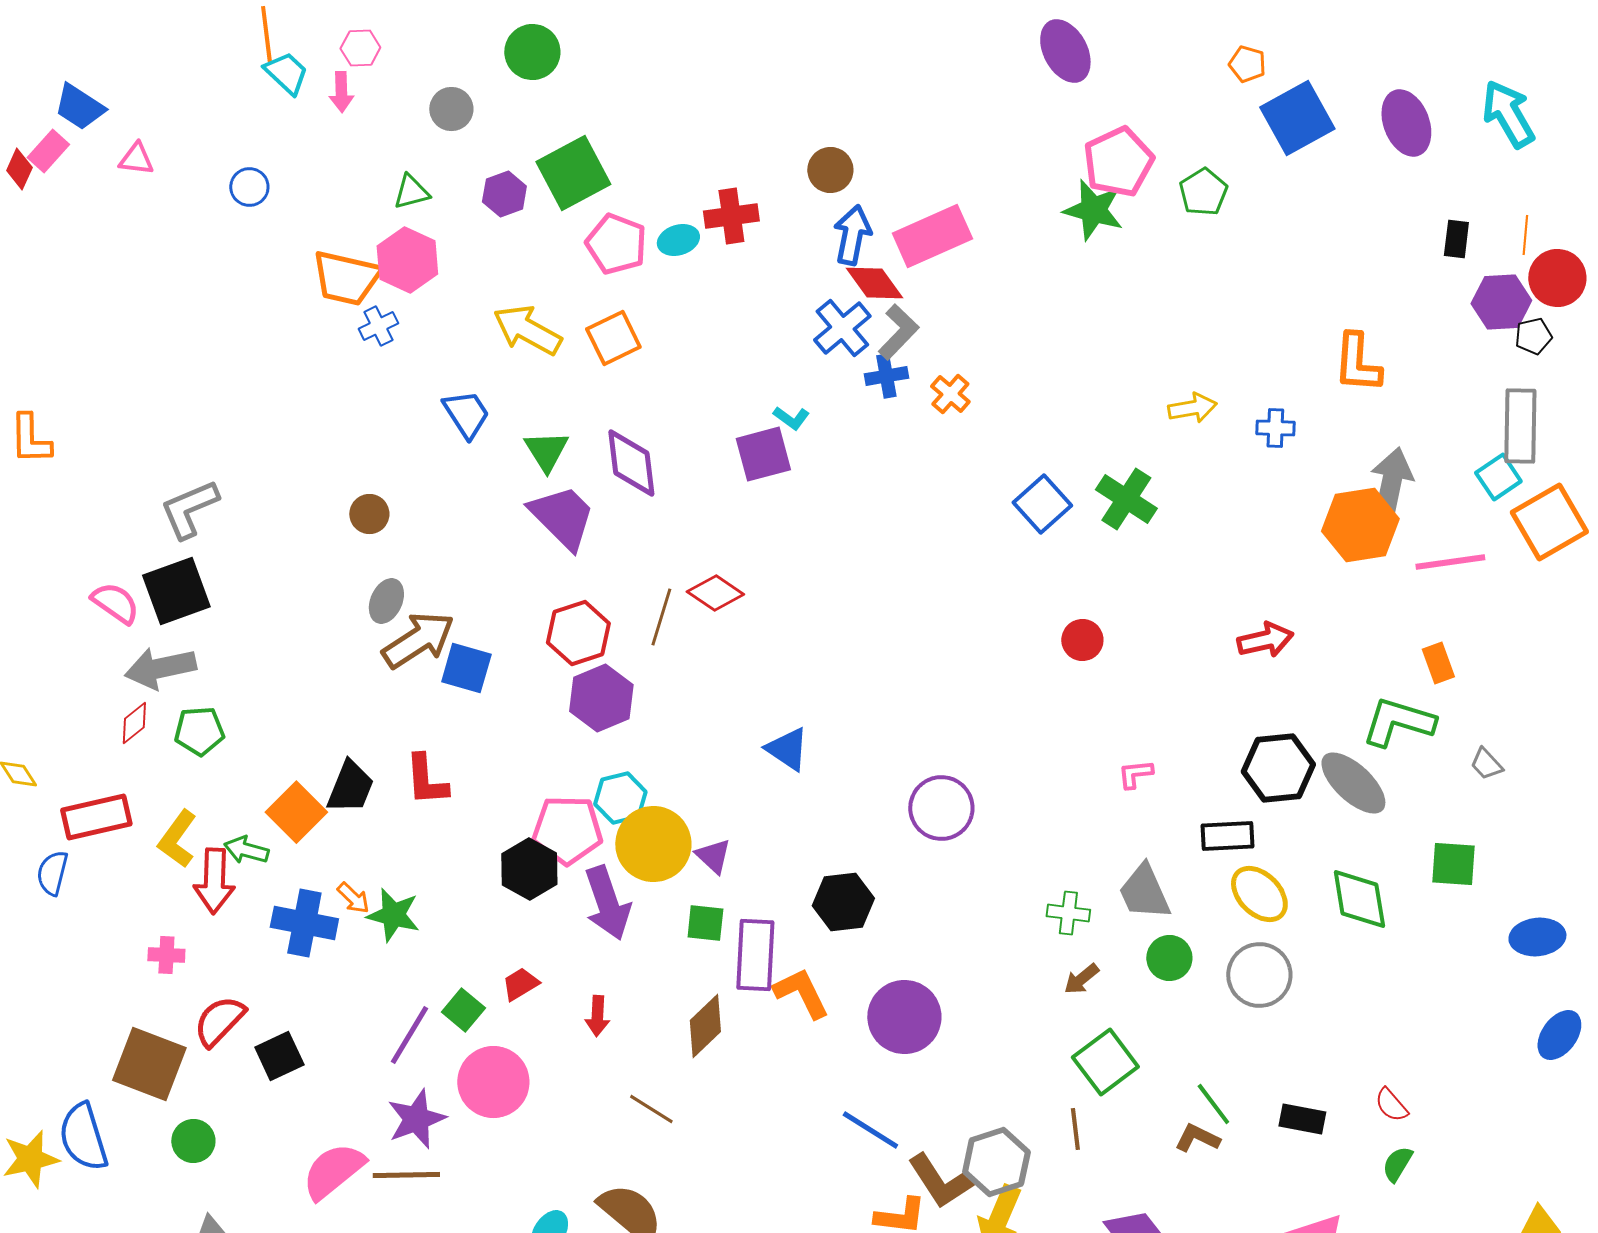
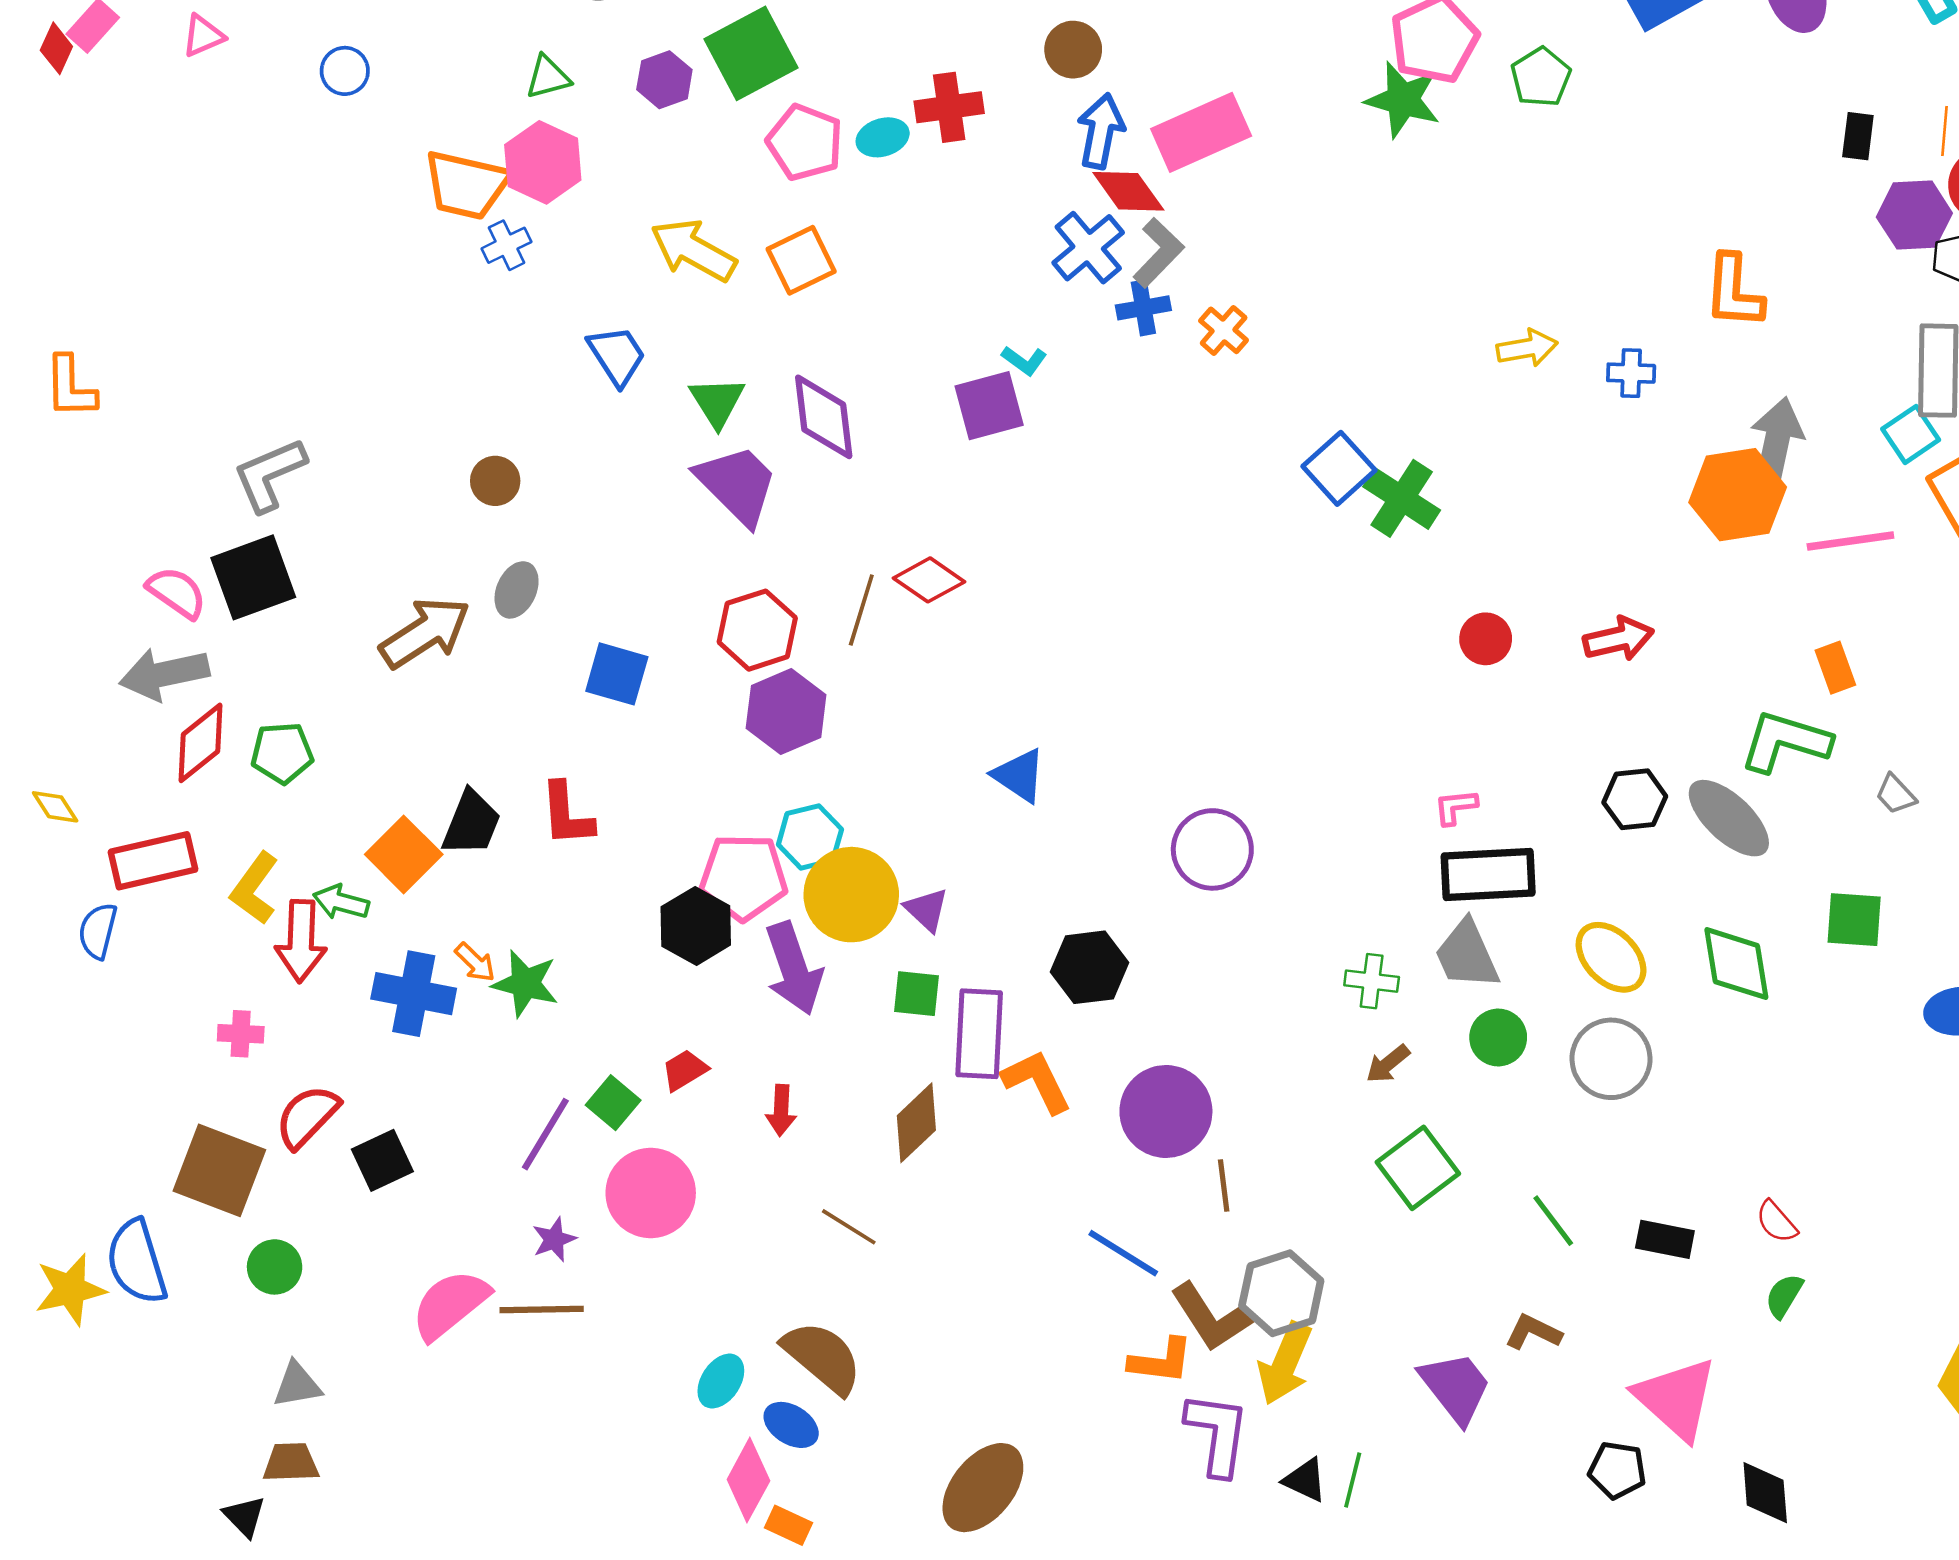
pink triangle: (136, 159) -> (203, 36), turned -30
green cross: (1126, 499) -> (1402, 498), moved
brown arrow: (418, 640) -> (425, 633), moved
red circle: (1082, 640) -> (1486, 639), moved
gray arrow: (160, 668) -> (164, 674), moved
red diamond: (134, 723) -> (201, 743), size x1.5
black hexagon: (1278, 768) -> (1635, 799), size x0.7
black rectangle: (1227, 836) -> (1488, 875), moved, size x1.4
purple star: (416, 1119) -> (554, 1239), size x0.6
brown line: (1075, 1129) -> (1224, 1185), moved
brown L-shape: (1197, 1138) -> (1533, 1332), moved

